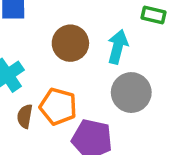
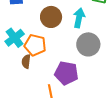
orange pentagon: (58, 106) -> (35, 45), moved

